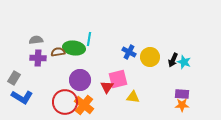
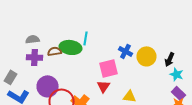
cyan star: (184, 62) -> (176, 74), moved
pink square: (118, 79) -> (108, 68), moved
purple circle: (80, 80) -> (48, 86), moved
purple rectangle: (182, 94) -> (178, 93), turned 40

